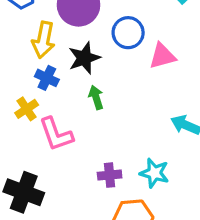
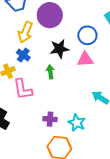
blue circle: (128, 33) -> (87, 35), moved
pink triangle: (162, 56) -> (85, 59), moved
black star: (84, 58) -> (59, 49), moved

